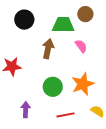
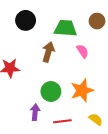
brown circle: (85, 14) -> (97, 21), moved
purple arrow: (26, 110) -> (35, 112), moved

